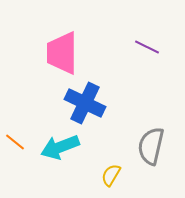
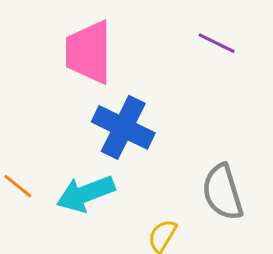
gray semicircle: (151, 146) -> (223, 192), turned -30

